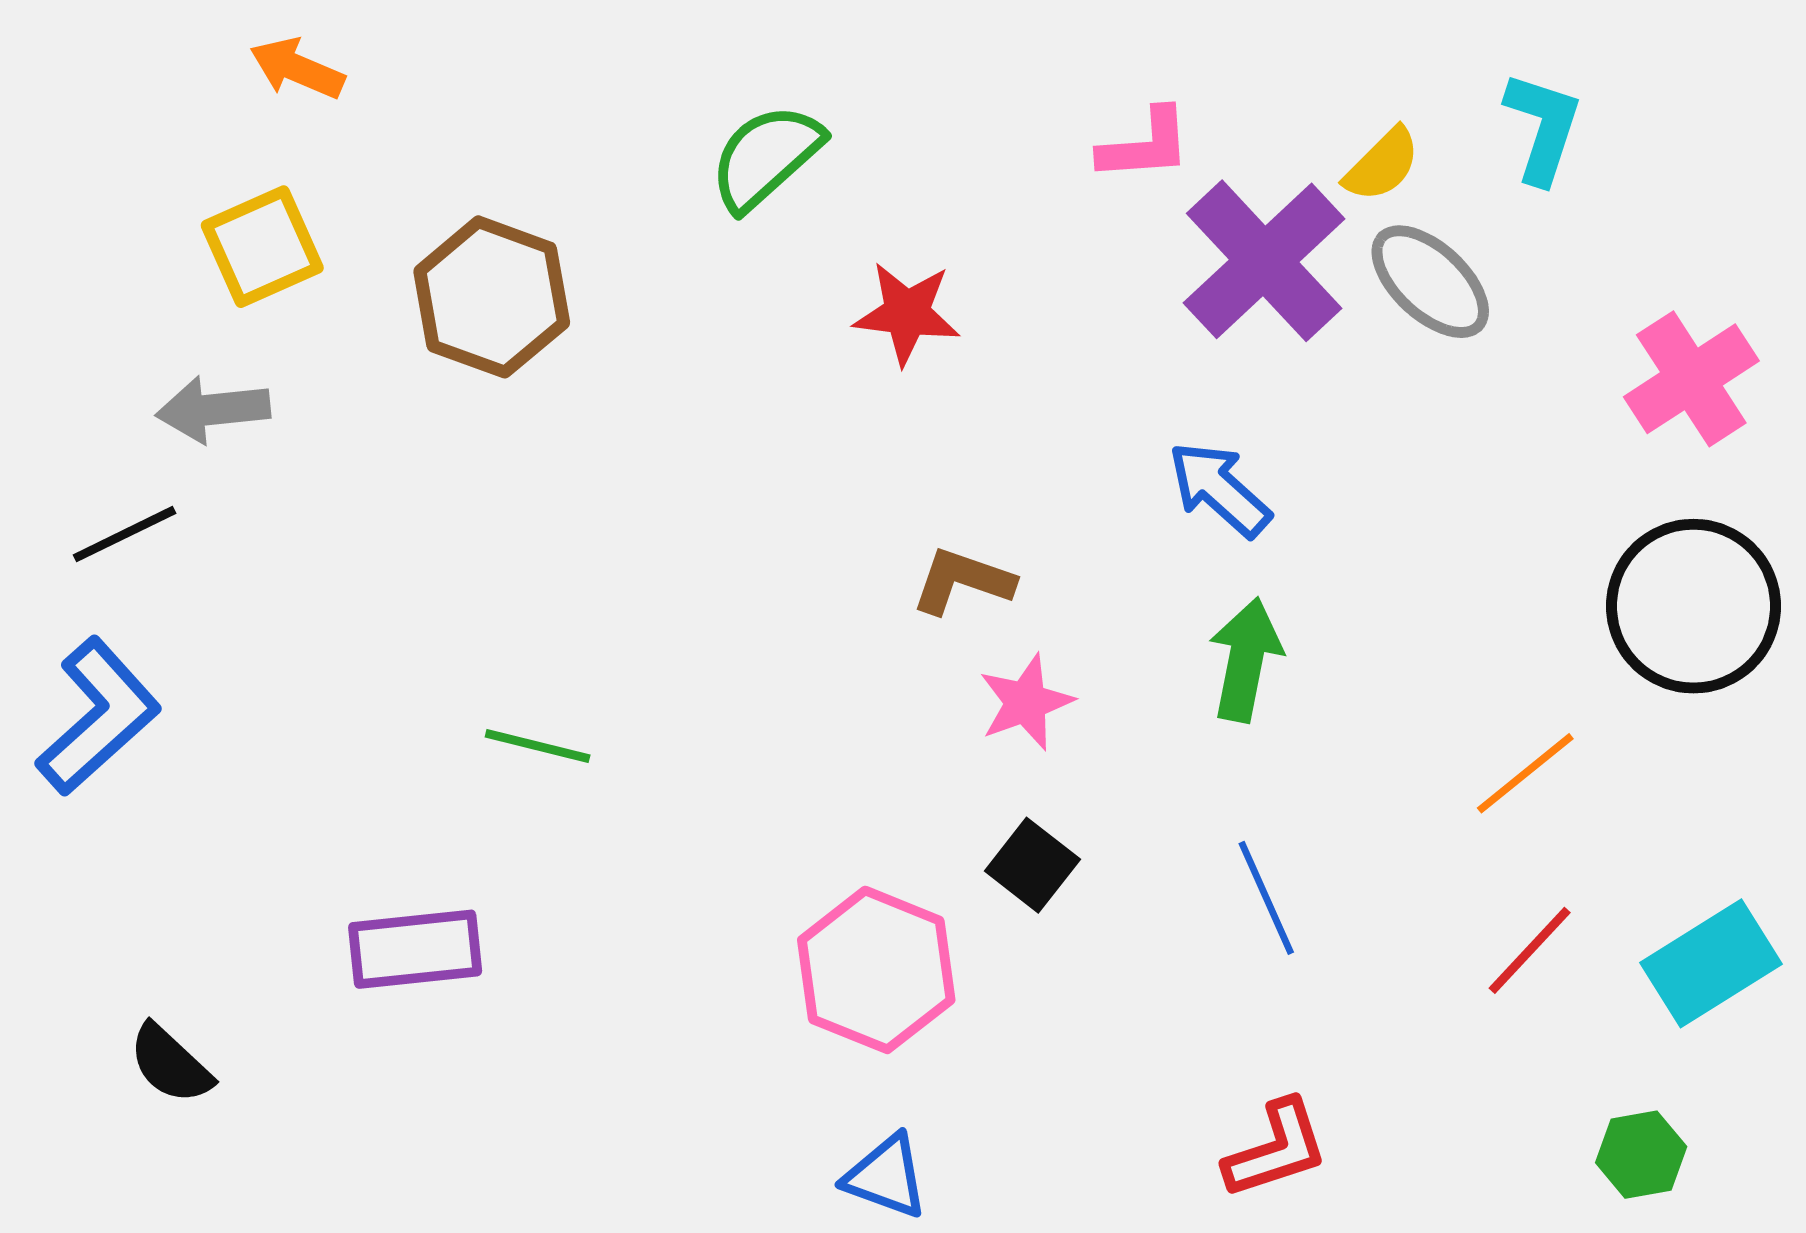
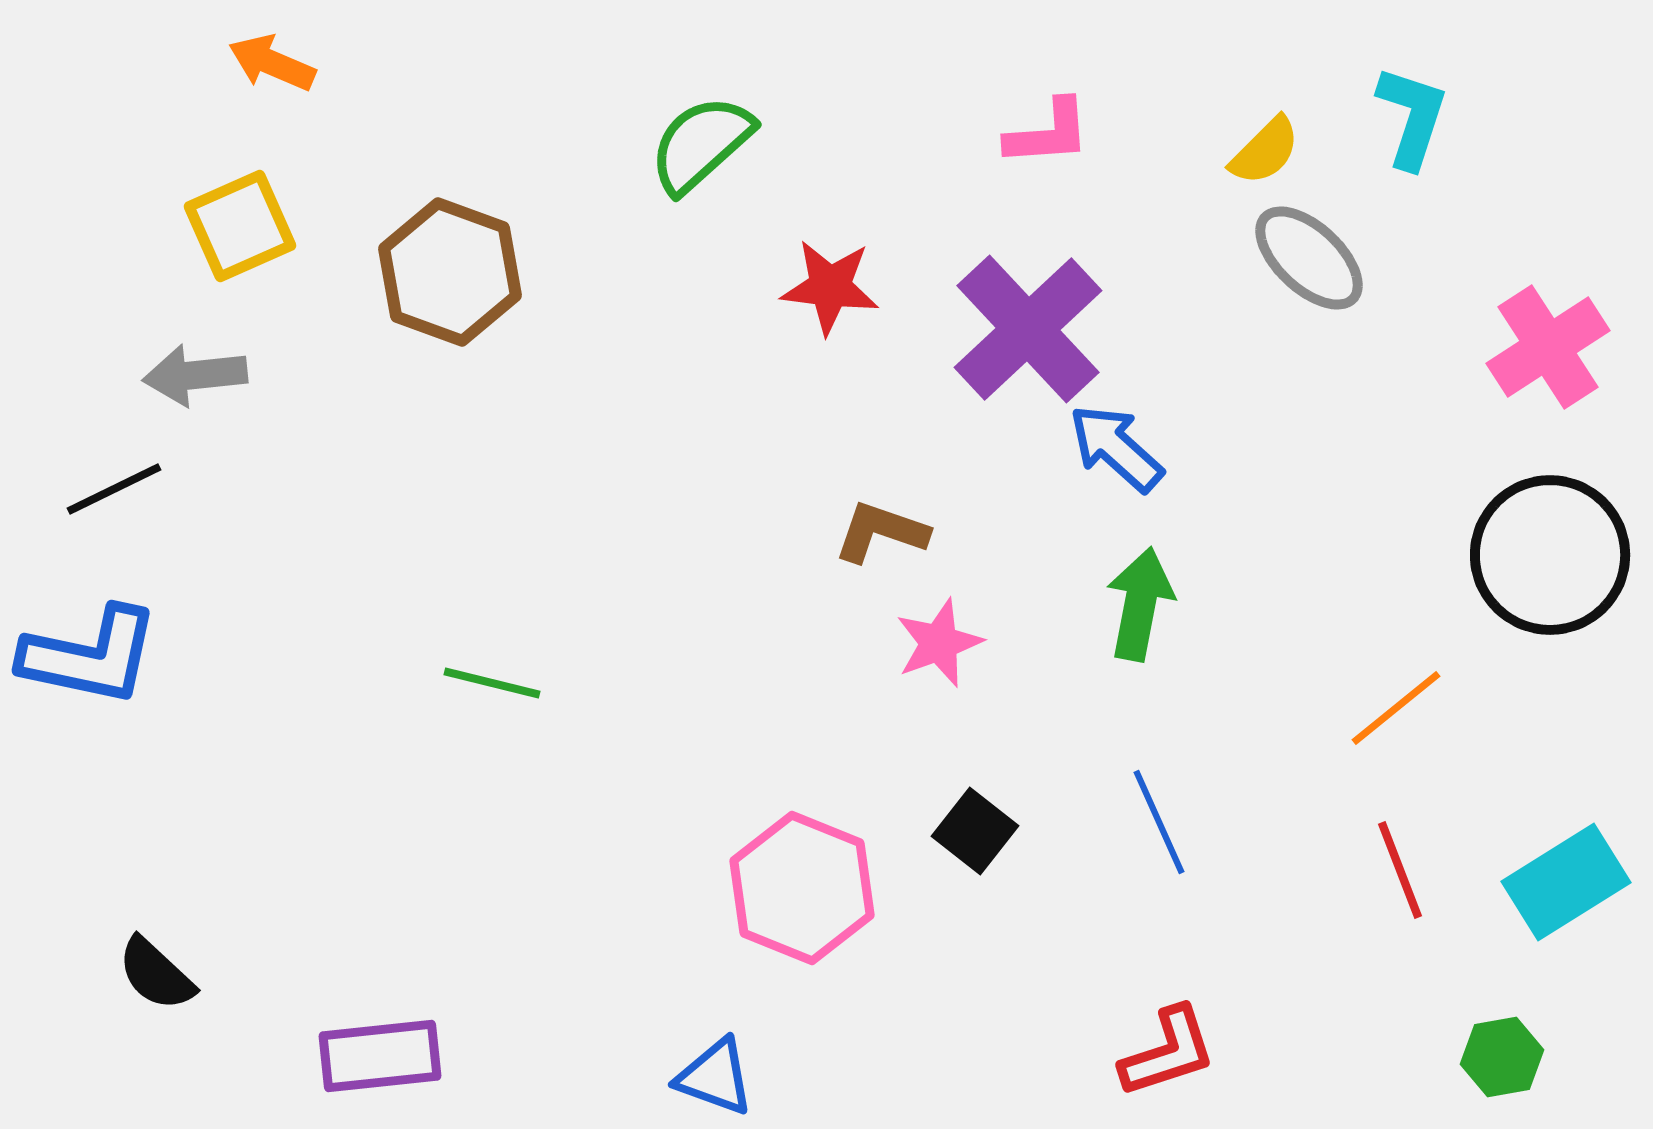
purple cross: (1264, 261) -> (1028, 329), moved
blue L-shape: (98, 716) -> (90, 656), turned 54
black square: (1032, 865) -> (975, 831), moved
purple rectangle: (415, 949) -> (380, 1056), moved
red line: (1530, 950) -> (1400, 870), turned -64
blue triangle: (886, 1176) -> (715, 1077), moved

